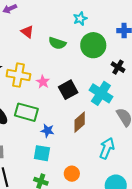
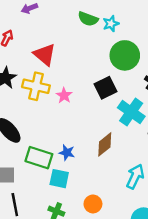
red triangle: (27, 32) -> (45, 55), moved, size x1.5
green semicircle: (57, 43) -> (88, 19), moved
black square: (68, 90) -> (105, 88), moved
green rectangle: (26, 112) -> (39, 158), moved

